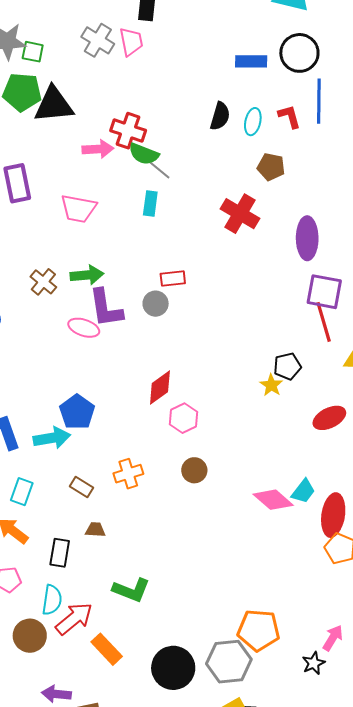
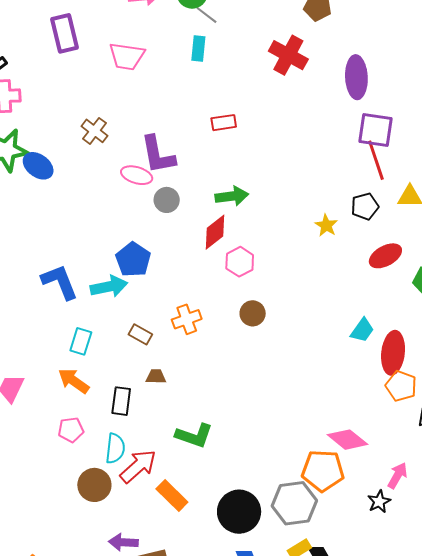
green arrow: (87, 275) -> (232, 196), moved
gray circle: (156, 304) -> (167, 200), moved
black pentagon: (287, 366) -> (365, 206), moved
pink diamond: (273, 500) -> (347, 440), moved

